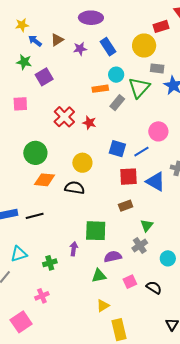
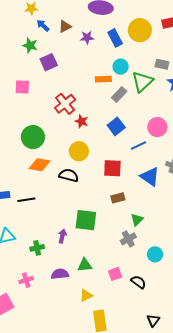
yellow circle: (144, 46) -> (140, 30), moved
red star: (89, 123) -> (82, 121), moved
blue square: (117, 149) -> (116, 126), moved, turned 30
red square: (129, 177) -> (112, 168), moved
purple semicircle: (113, 257) -> (60, 274), moved

